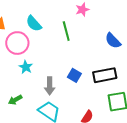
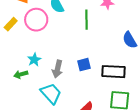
cyan star: (26, 67) -> (34, 60), moved
blue square: (74, 75) -> (84, 65), turned 32

